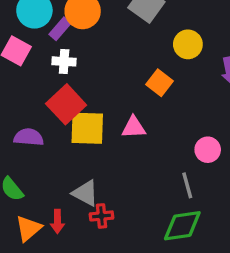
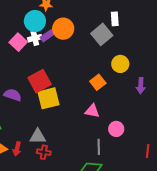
white cross: (64, 61) -> (35, 38), moved, turned -32
pink triangle: (134, 127) -> (92, 111), moved
yellow square: (87, 128) -> (48, 98), turned -30
gray triangle: (85, 193) -> (38, 136), turned -42

